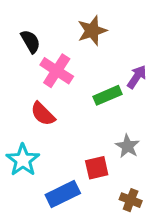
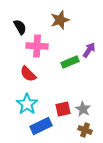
pink cross: (57, 71) -> (37, 46), turned -30
gray star: (128, 146) -> (83, 109), moved
cyan star: (23, 160) -> (27, 104), moved

